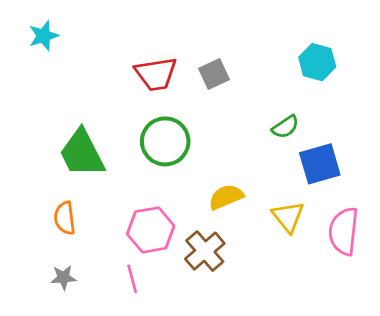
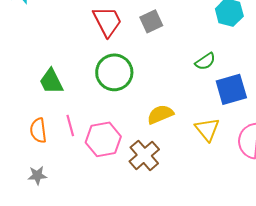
red trapezoid: (156, 74) -> (107, 21), turned -108
green trapezoid: (82, 153) -> (51, 81), size x0.7
pink line: (132, 279) -> (70, 125), moved

